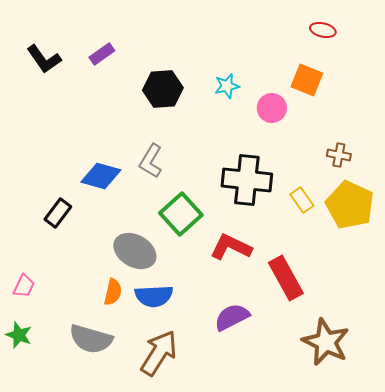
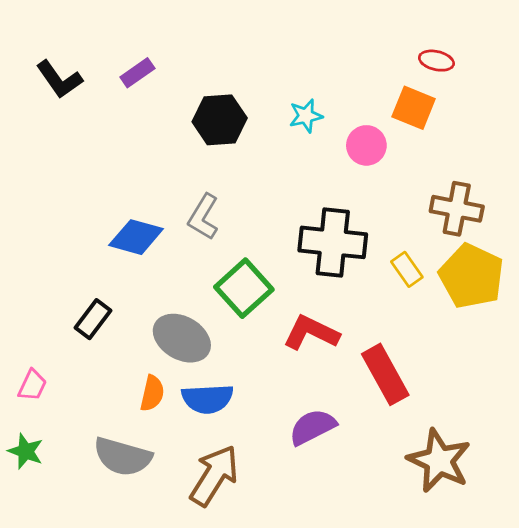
red ellipse: (323, 30) -> (436, 61), moved
brown cross: (339, 155) -> (457, 209), size x1.6
black rectangle: (58, 213) -> (93, 319), moved

